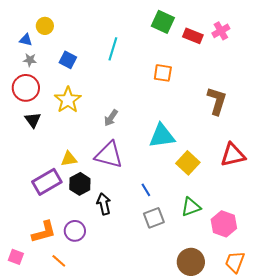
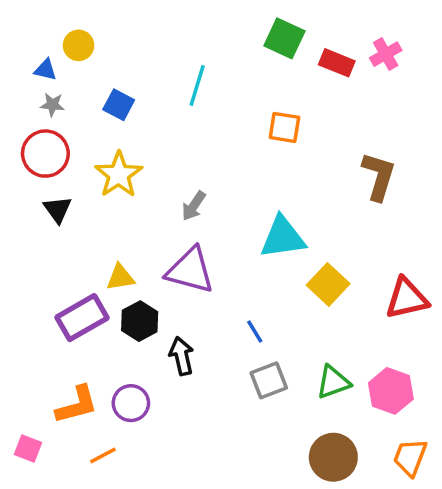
red triangle: (233, 155) -> (407, 298), moved
green triangle: (191, 207) -> (333, 382), moved
orange line: (59, 261) -> (103, 455), turned -70

